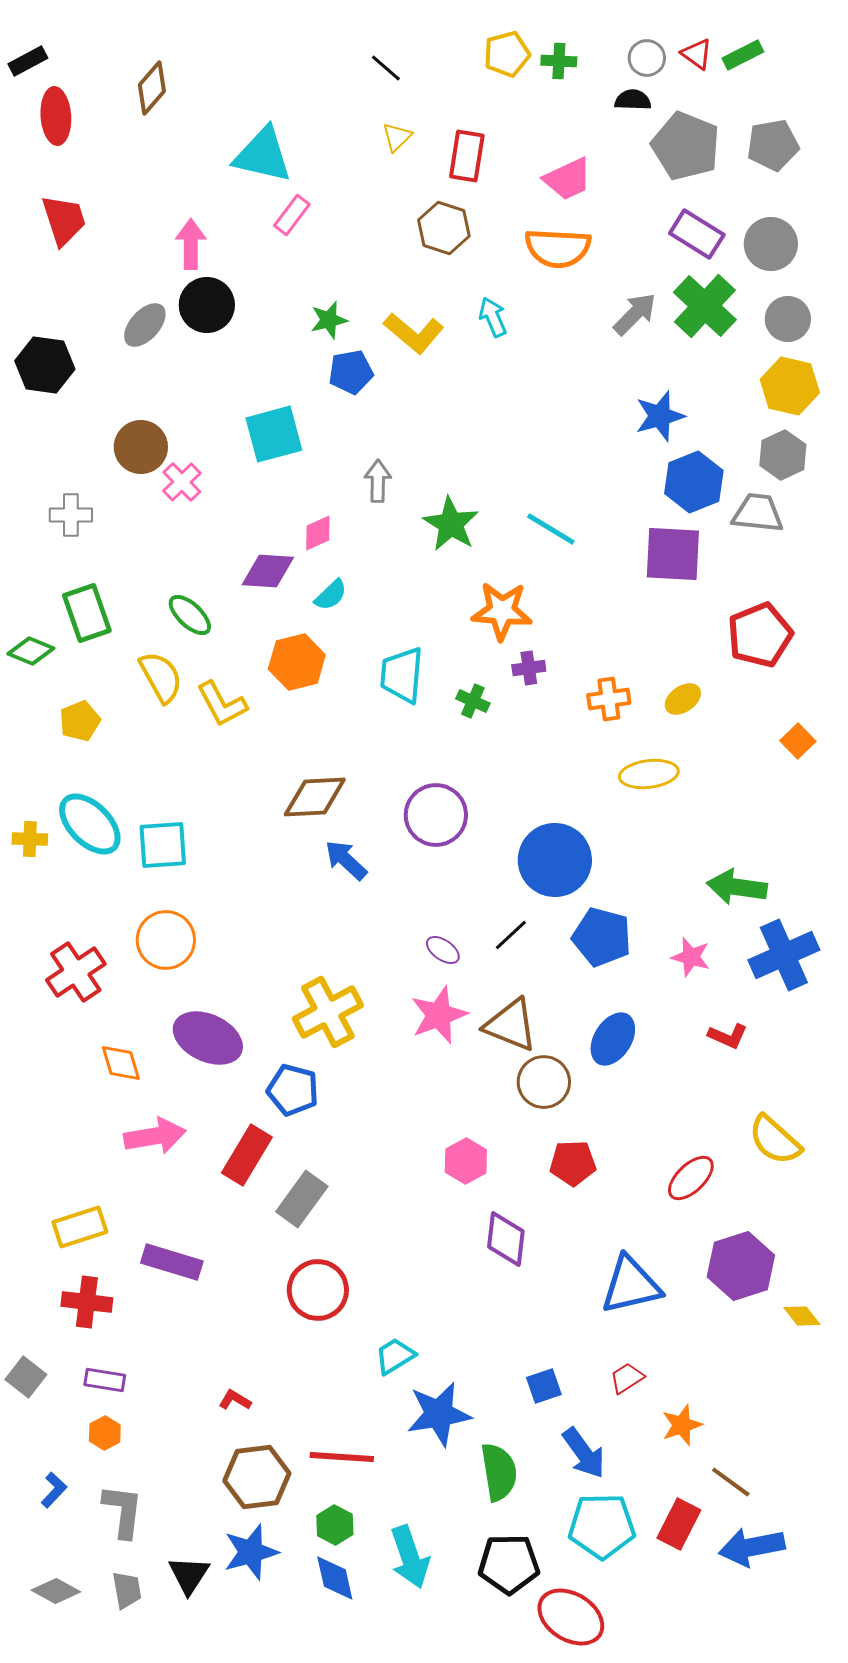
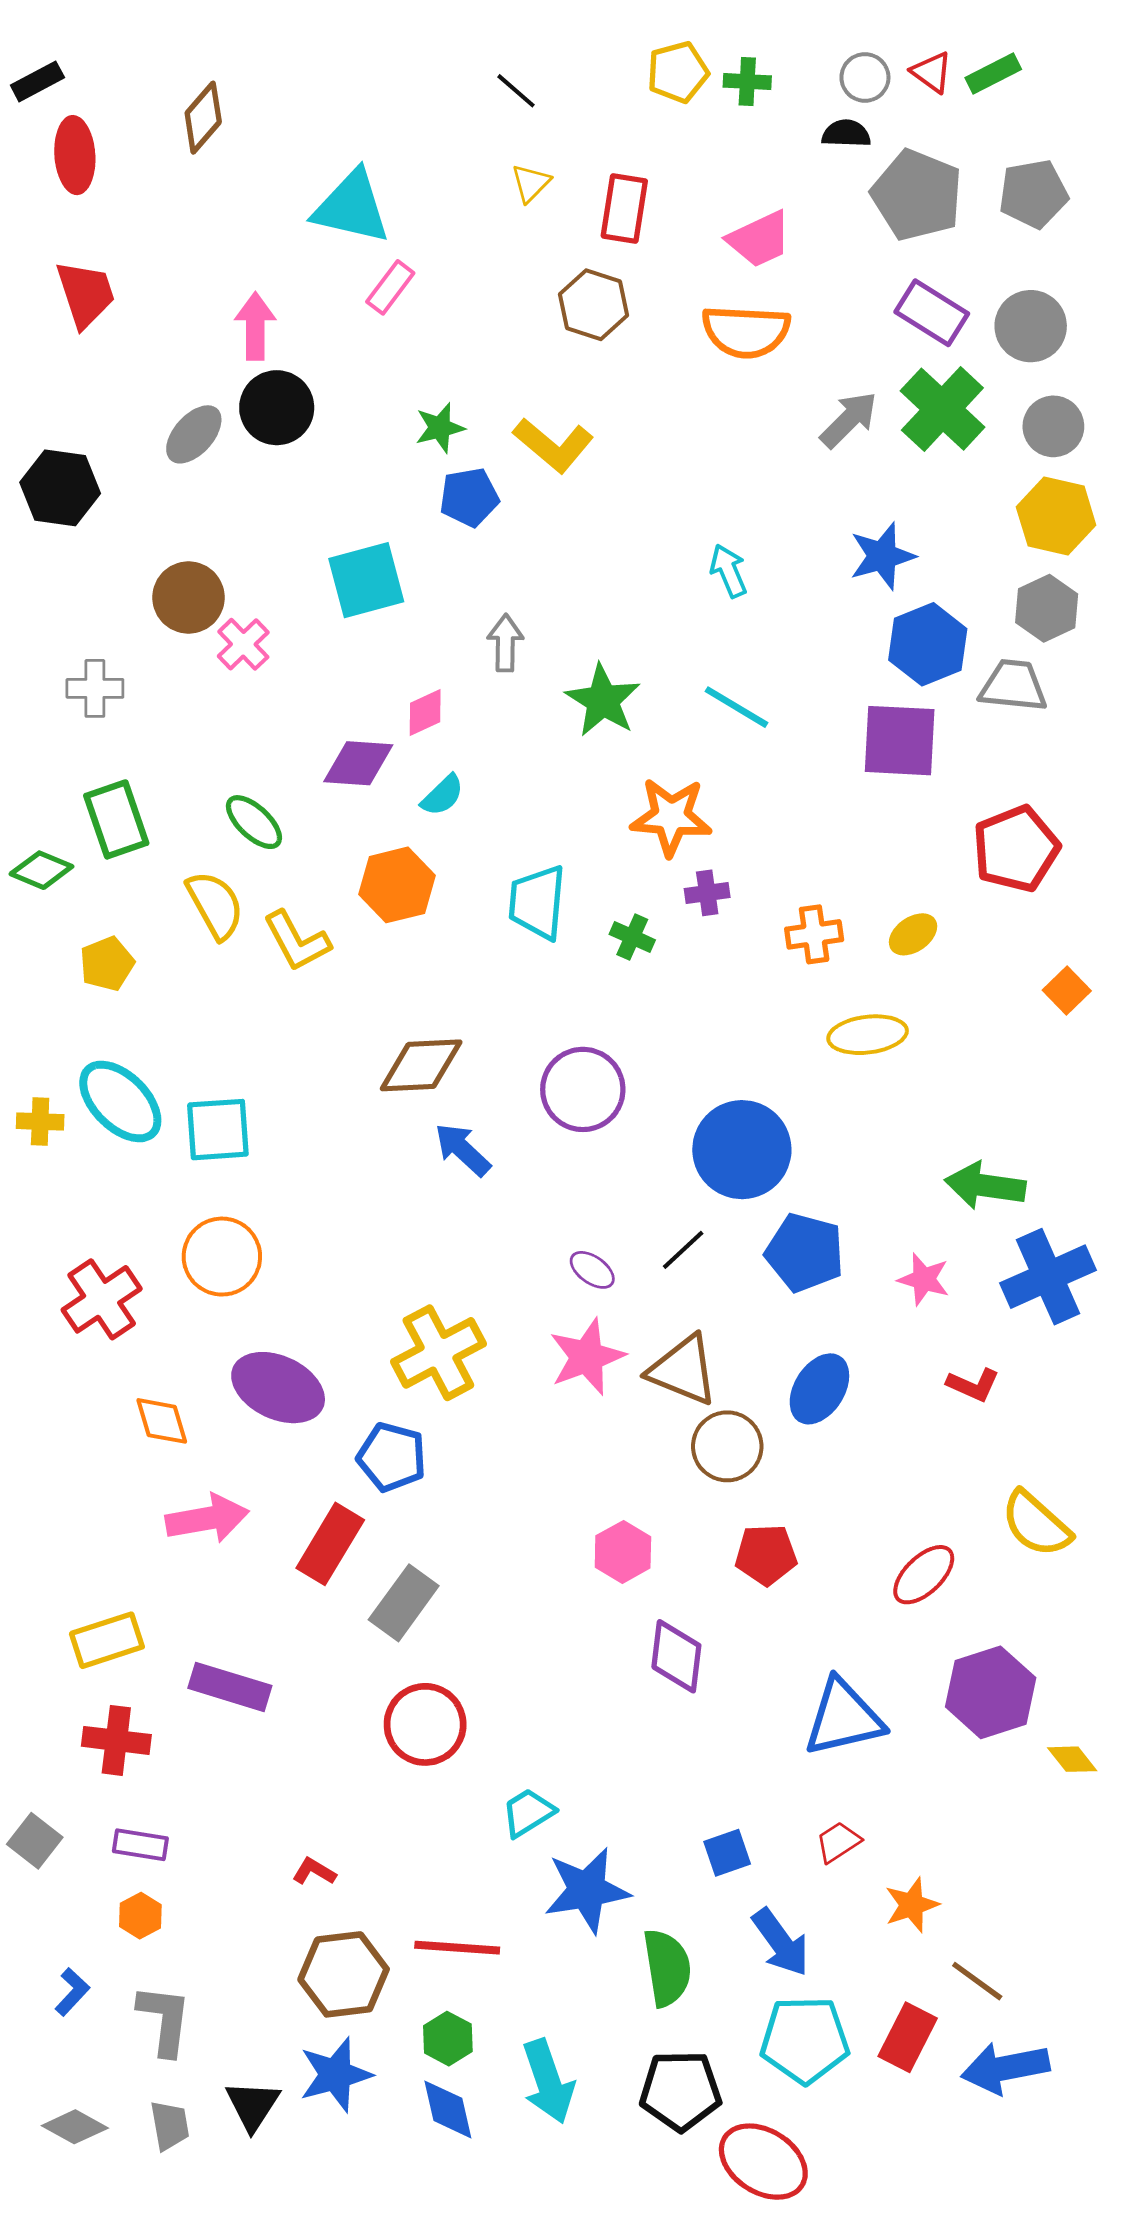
cyan arrow: (493, 317) -> (729, 571), moved

